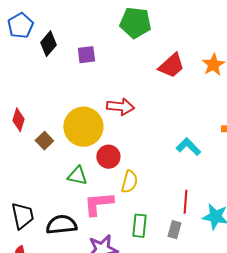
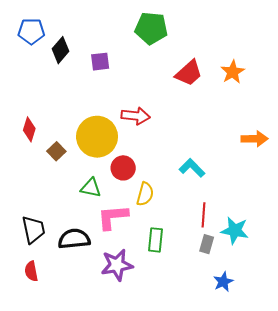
blue pentagon: (20, 26) -> (31, 31), turned 30
cyan L-shape: (188, 147) -> (192, 168), moved
gray rectangle: (174, 230) -> (207, 244), moved

